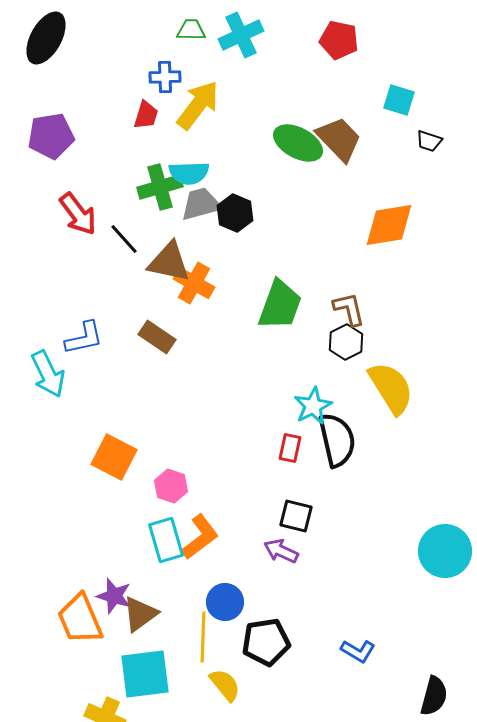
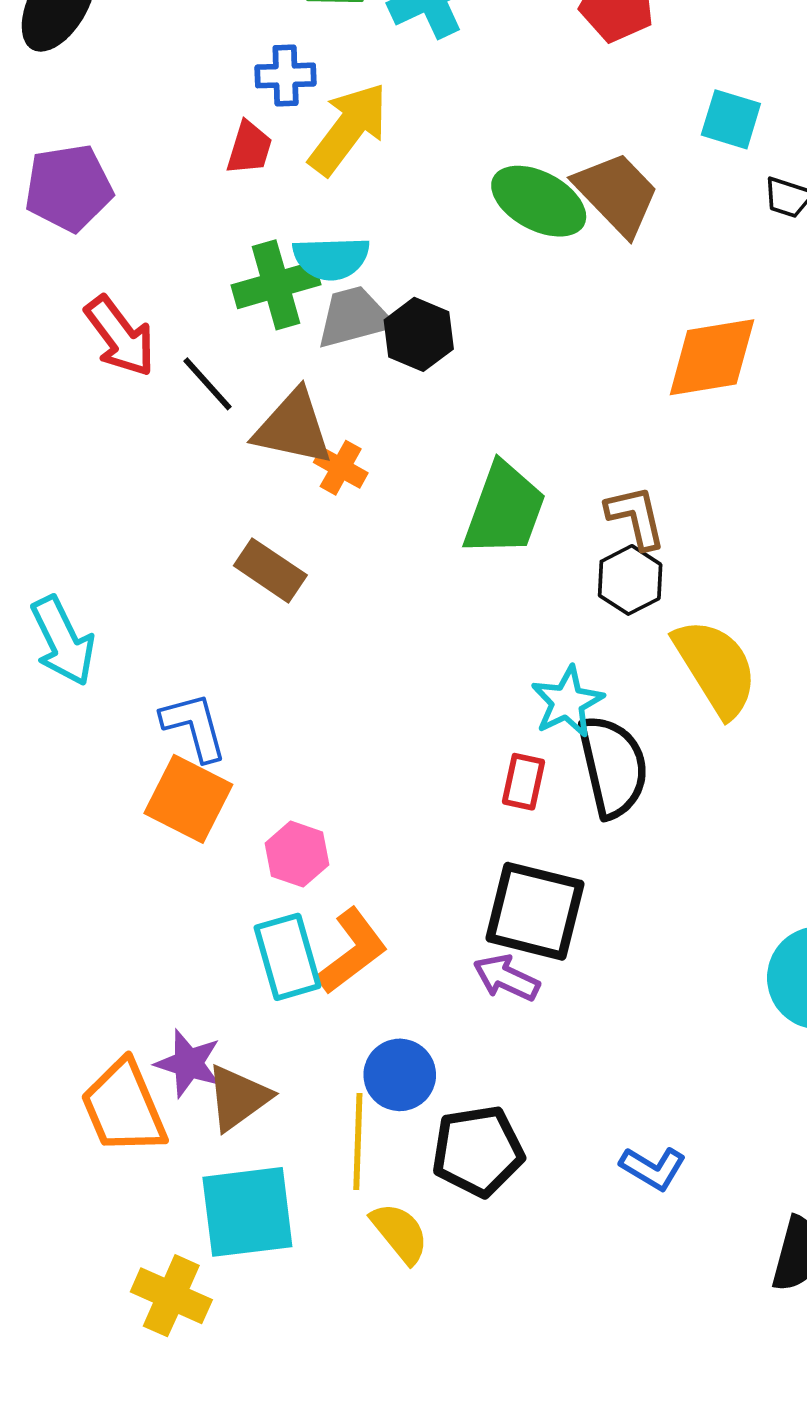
orange cross: (194, 283) -> (341, 468), size x0.7
blue L-shape: (84, 338) -> (194, 727), moved, turned -93
black square: (296, 516) -> (535, 911), size x1.6

